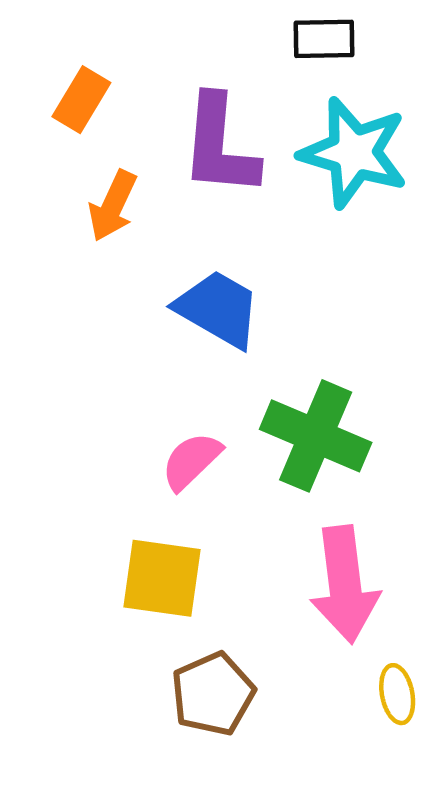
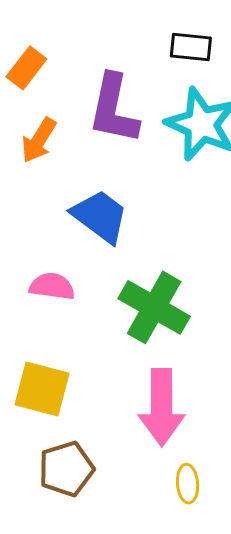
pink semicircle: (191, 461) -> (52, 286), moved, turned 45

